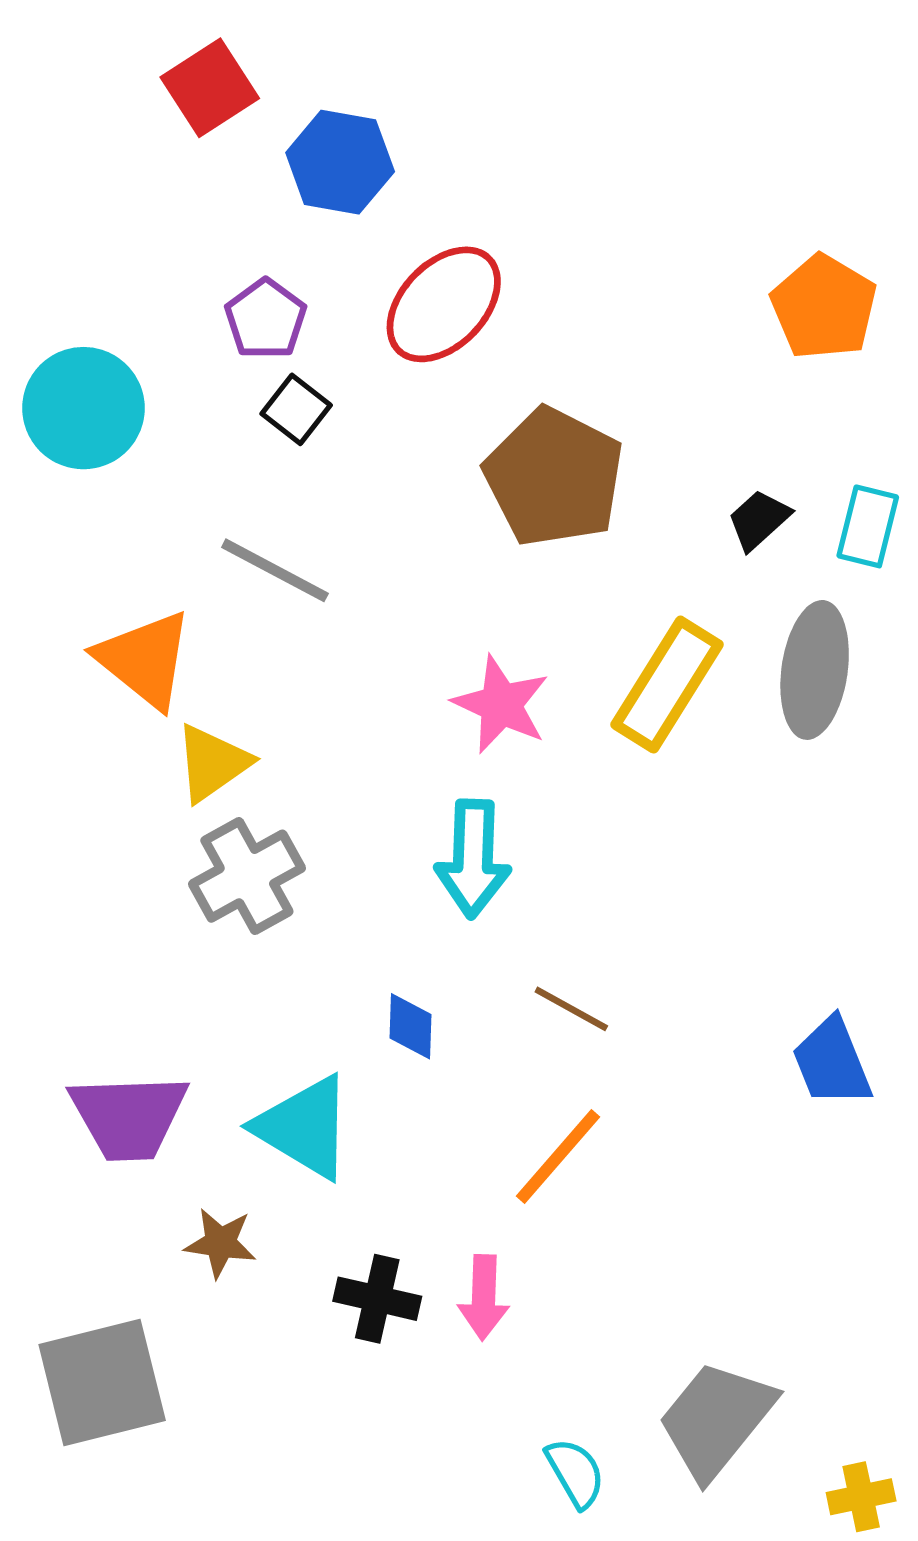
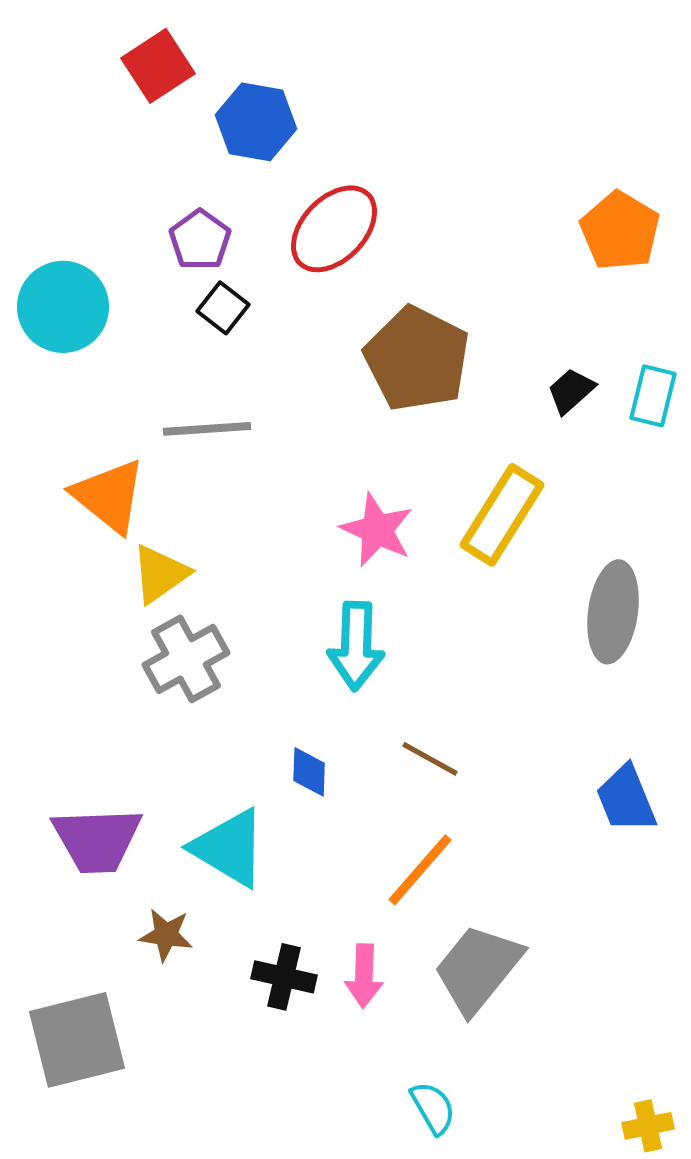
gray line: (275, 570) -> (207, 429), turned -32
gray ellipse: (815, 670) -> (613, 612), moved
gray trapezoid: (716, 1420) -> (478, 969), moved

